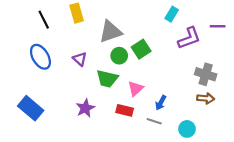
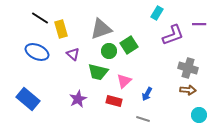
yellow rectangle: (77, 13) -> (61, 29), moved
black line: (44, 20) -> (40, 18), turned -30
blue ellipse: (40, 57) -> (37, 52), turned -35
gray line: (154, 121) -> (143, 119), moved
cyan circle: (187, 129) -> (199, 115), moved

